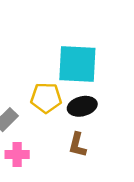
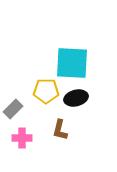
brown L-shape: (77, 145) -> (60, 130), moved

